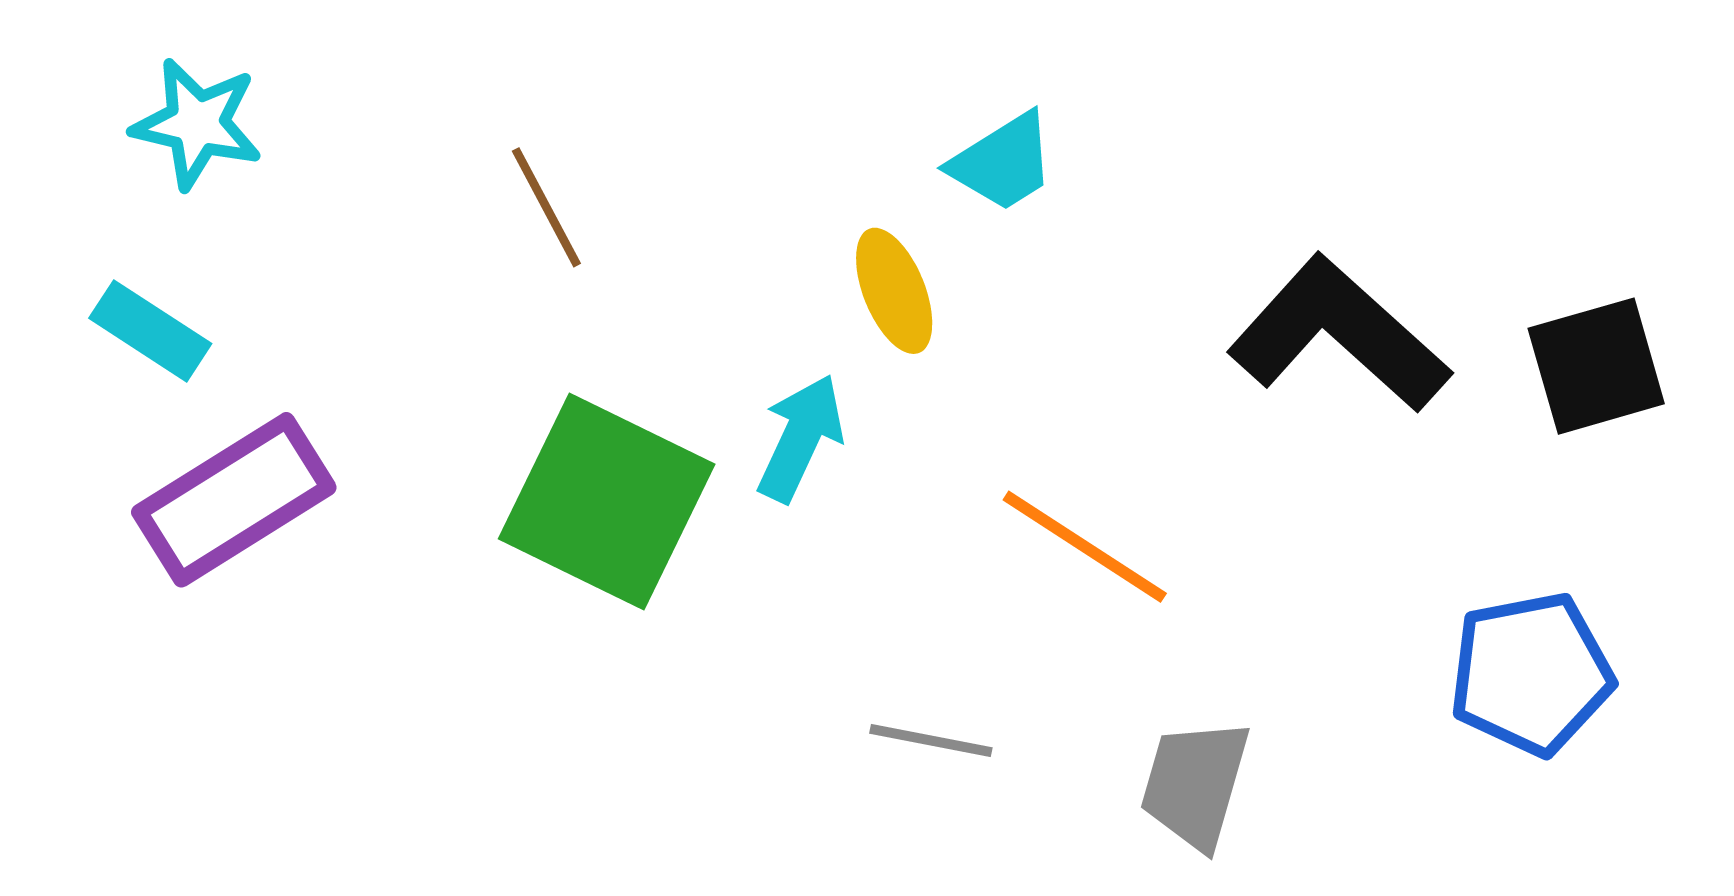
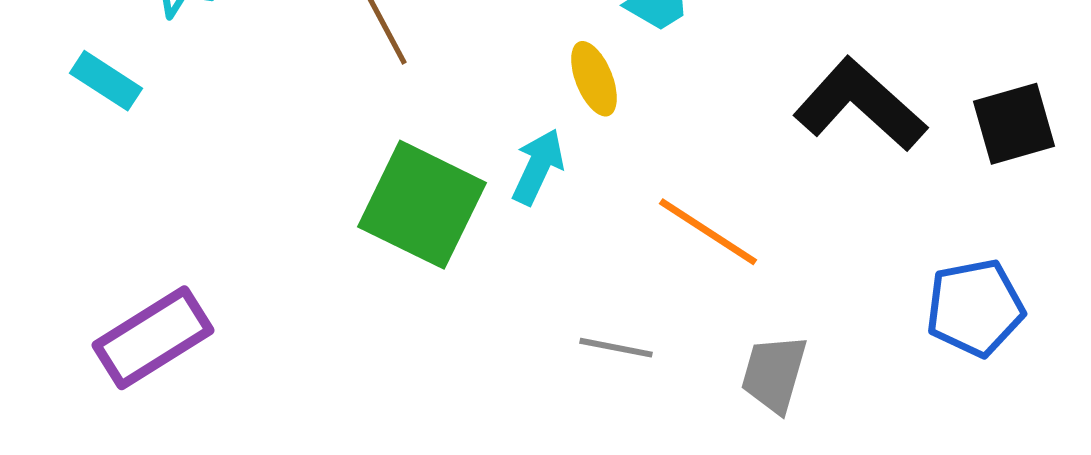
cyan rectangle: (150, 331) -> (106, 81), moved
purple rectangle: (234, 500) -> (153, 338), moved

